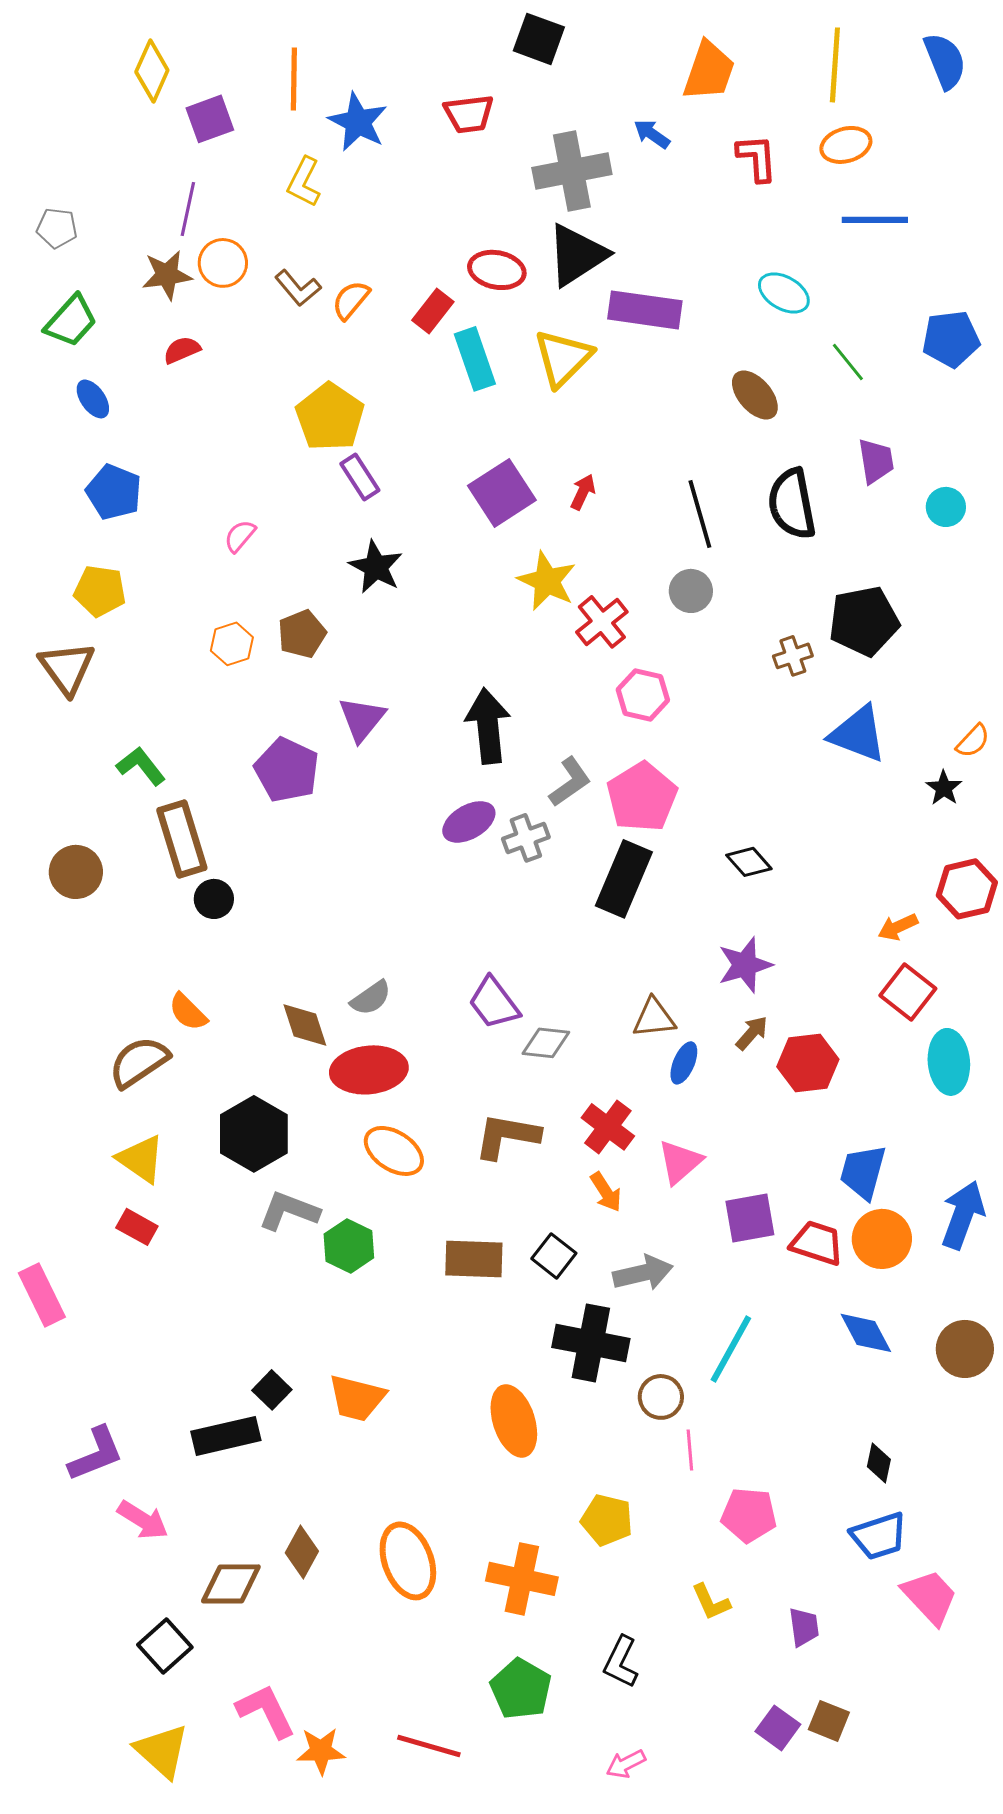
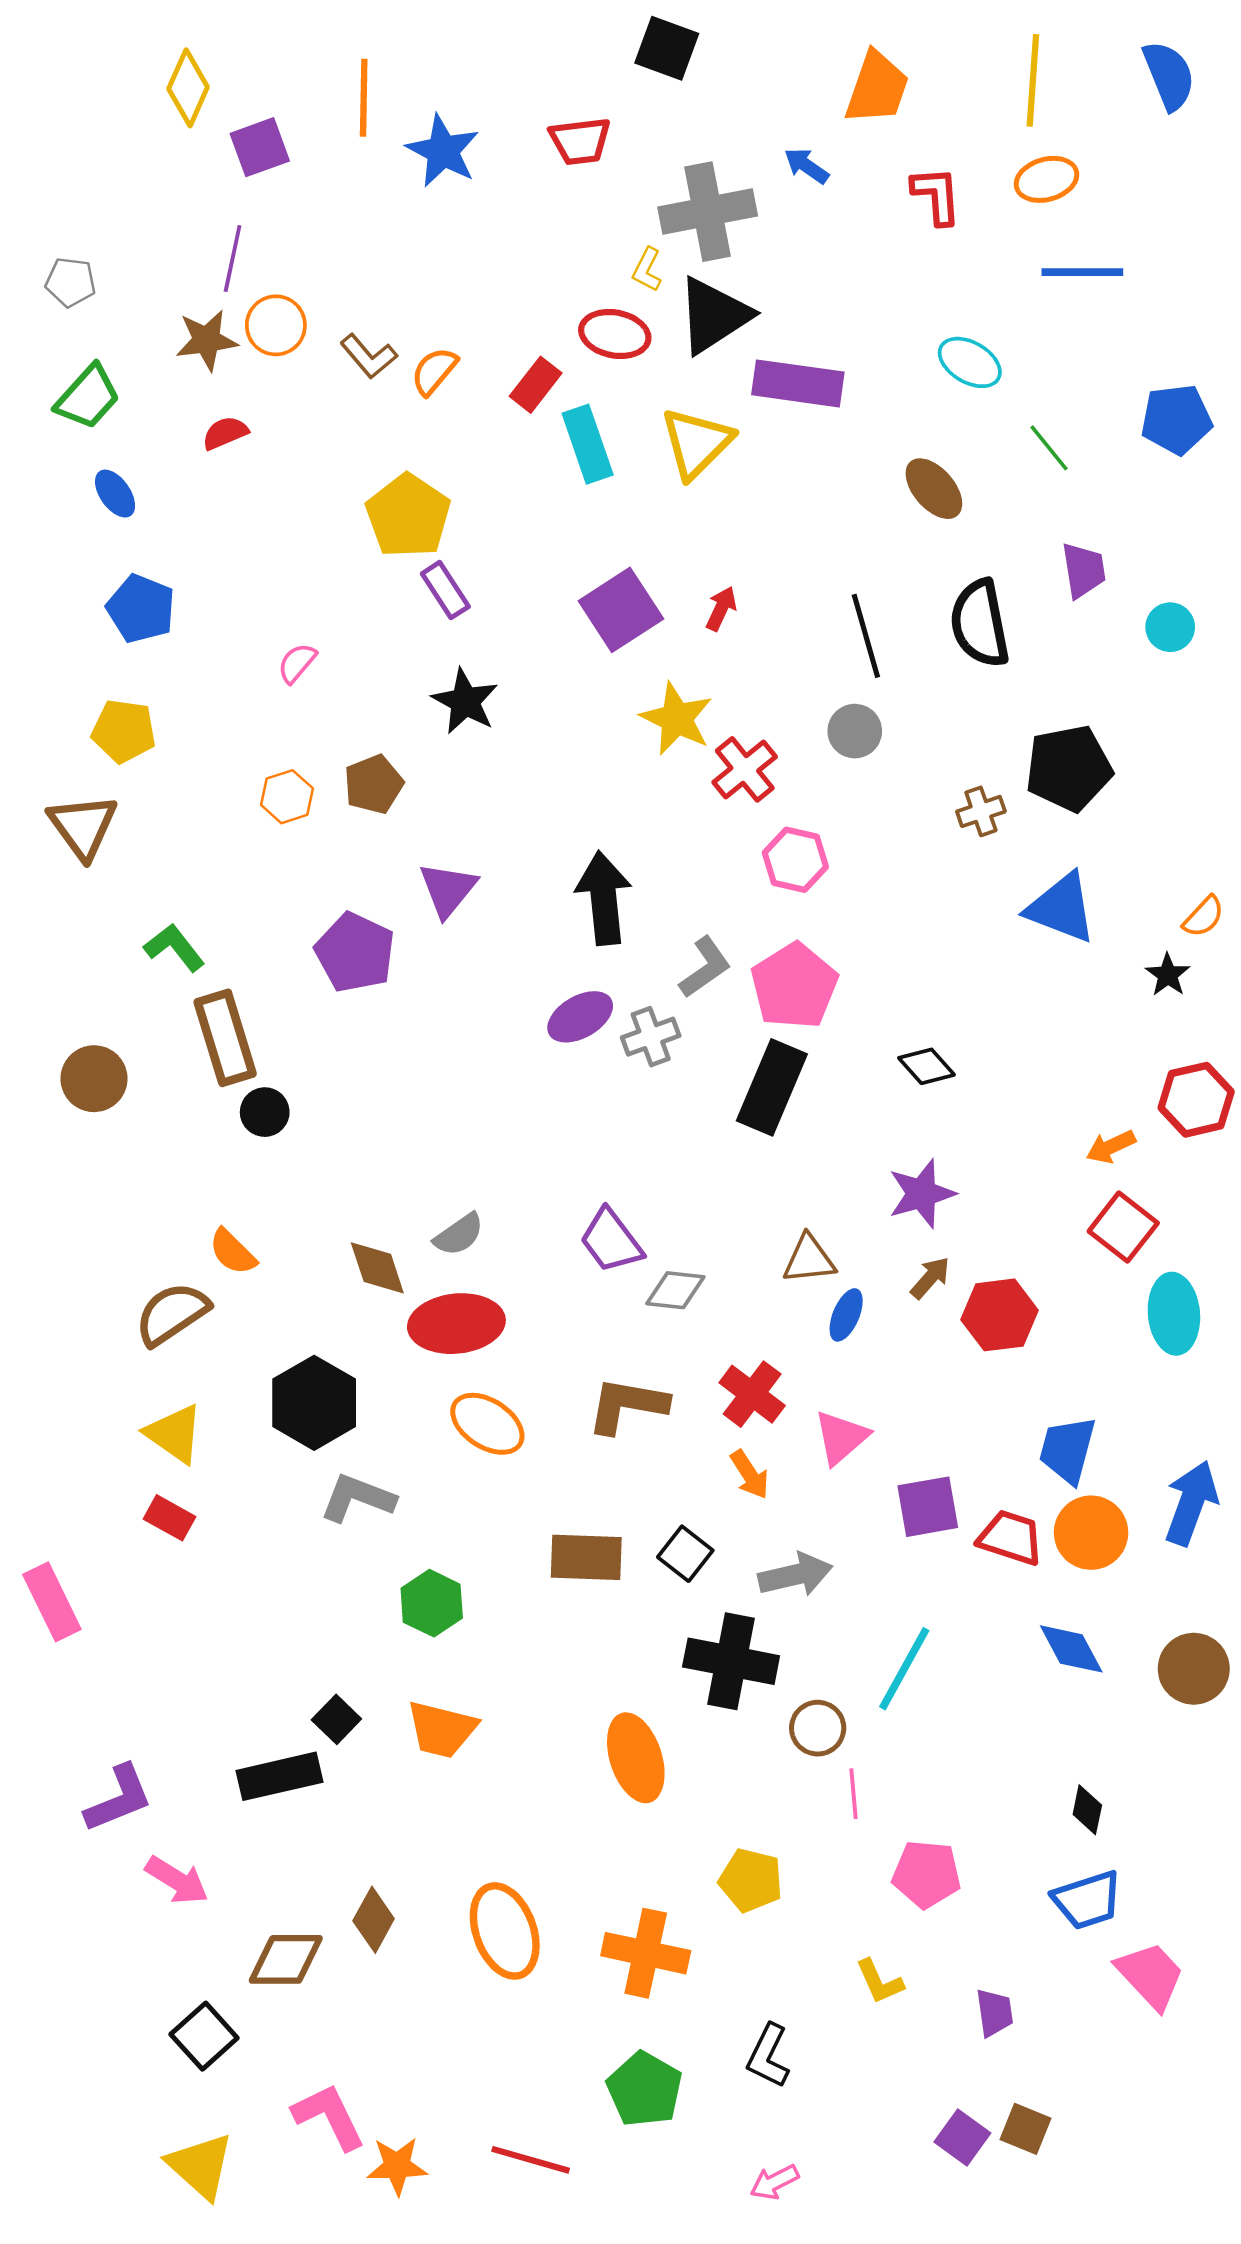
yellow L-shape: (304, 182) -> (647, 270), moved, size x0.7
green hexagon: (349, 1246) -> (432, 1603), moved

